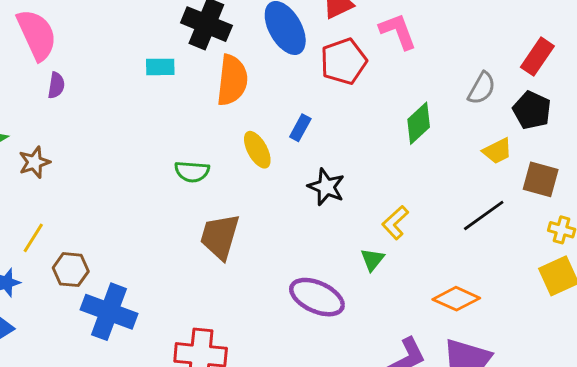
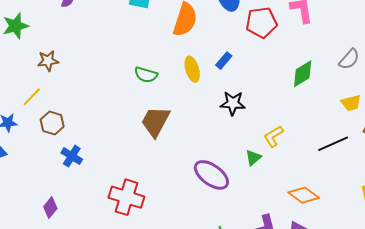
brown star: (34, 162) -> (48, 61), moved
black star: (326, 187) -> (233, 103), turned -30
blue cross: (109, 312) -> (72, 156), size x0.6

